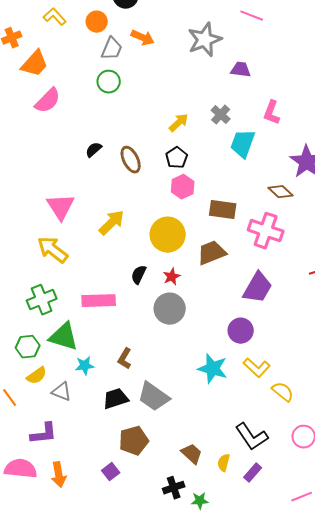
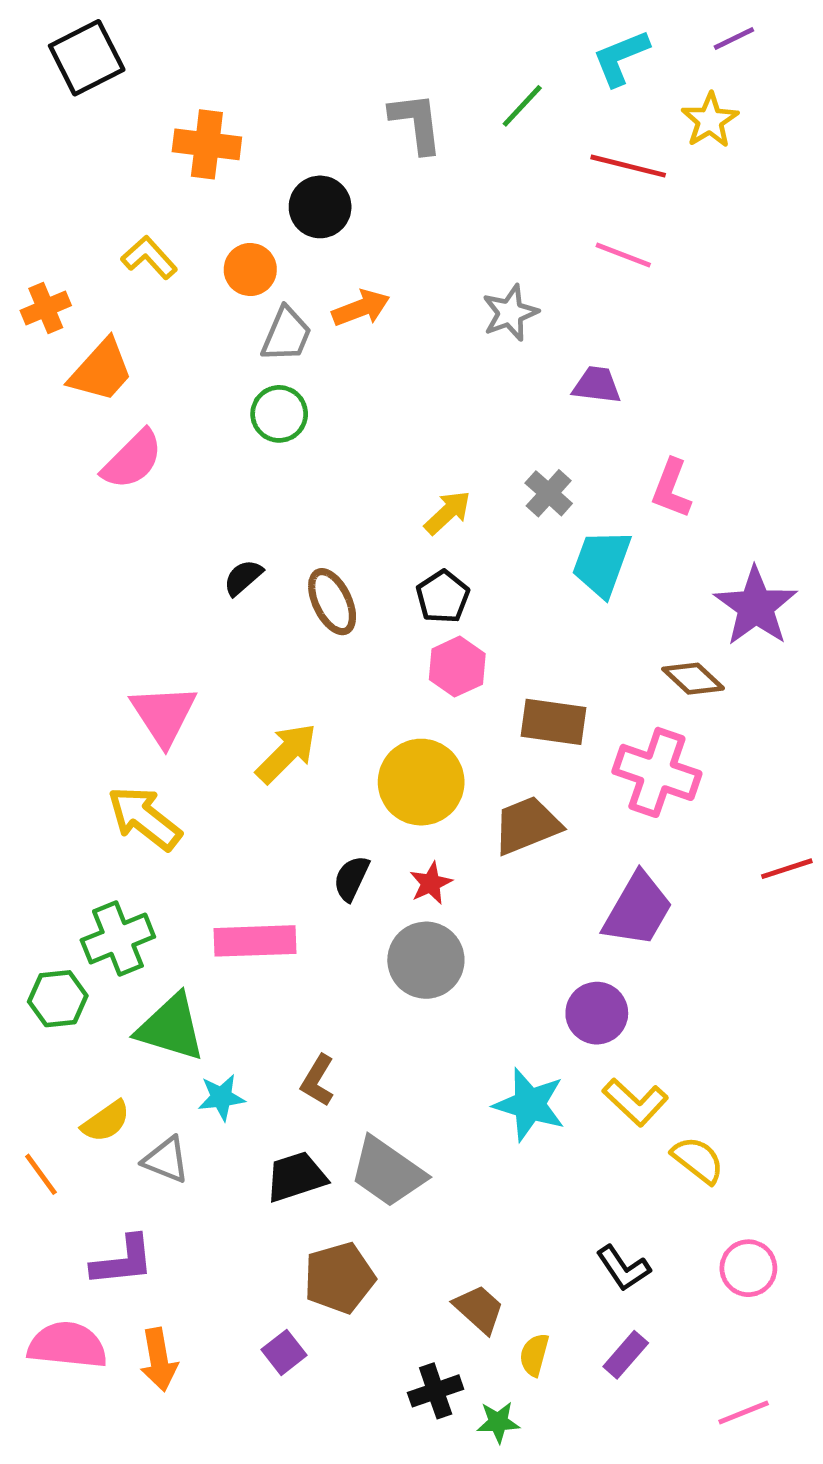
orange arrow: (143, 38) -> (361, 308), turned -45
gray star: (205, 40) -> (510, 313), size x0.7
green hexagon: (28, 347) -> (58, 999), moved
black L-shape: (252, 437) -> (623, 1268), size x0.7
yellow semicircle: (224, 463) -> (534, 1355), moved

